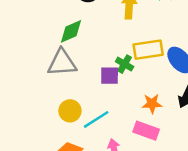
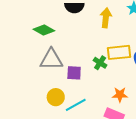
green diamond: (71, 31) -> (44, 30), moved, turned 50
purple square: (110, 76) -> (74, 73), moved

